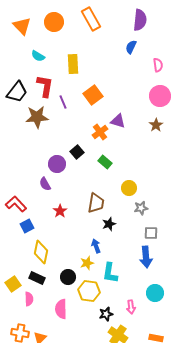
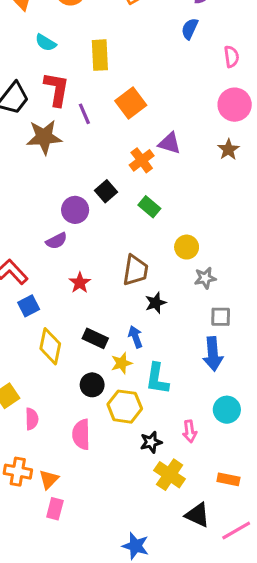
purple semicircle: (45, 184) -> (57, 241), turned -88
black rectangle: (37, 278) -> (95, 338), moved

